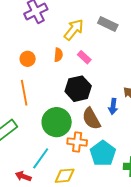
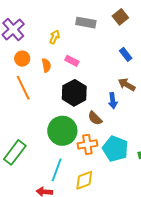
yellow arrow: (74, 30) -> (55, 37), size x0.6
orange circle: (28, 59) -> (22, 59), moved
orange line: (24, 93) -> (23, 88), moved
brown semicircle: (91, 119) -> (95, 118), size x0.7

